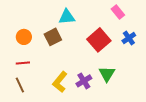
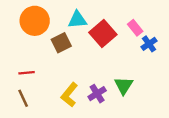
pink rectangle: (118, 12) -> (135, 28), moved
orange circle: (24, 37) -> (35, 21), moved, size x1.6
red square: (99, 40) -> (103, 34), moved

